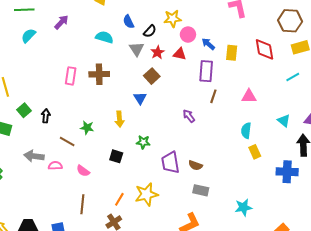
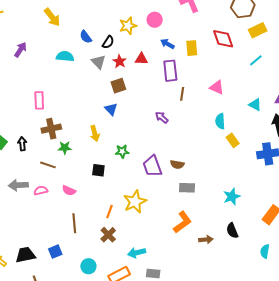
pink circle: (188, 35) -> (155, 20), moved
brown cross: (99, 74) -> (51, 129), moved
brown square: (152, 76) -> (118, 86), turned 35
pink triangle: (249, 96) -> (217, 87), turned 35

